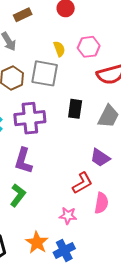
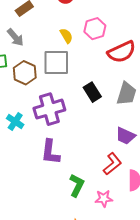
black rectangle: (75, 109) -> (92, 92), turned -30
green L-shape: (18, 195) -> (77, 185), moved

